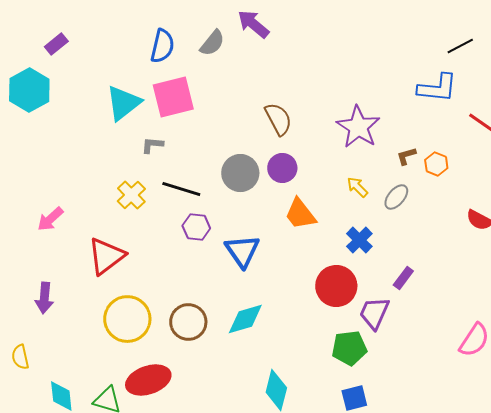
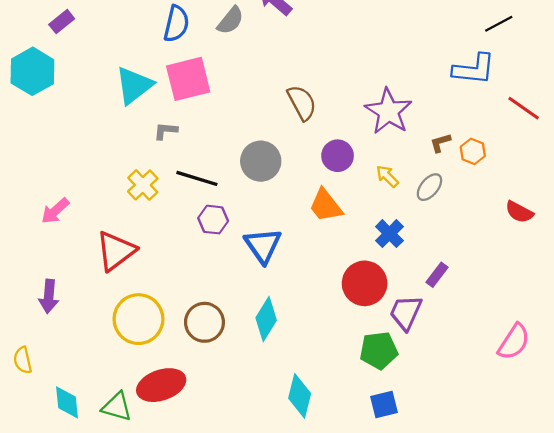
purple circle: (282, 168) -> (338, 156), moved
cyan diamond: (245, 319) -> (266, 319), turned -42

